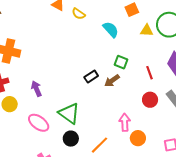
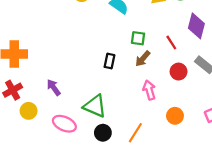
black rectangle: (91, 77) -> (110, 61), turned -32
brown arrow: (112, 81) -> (143, 59), moved
pink arrow: (125, 122) -> (149, 90), moved

